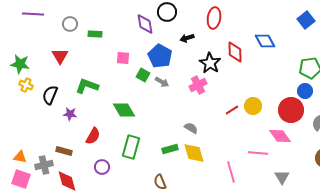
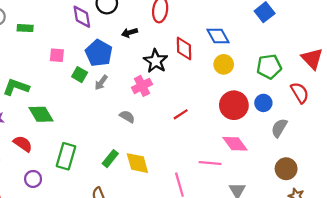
gray arrow: (162, 82) -> (101, 83), turned 96
blue circle: (305, 91) -> (263, 103), moved
yellow circle: (253, 106) -> (224, 64), moved
green diamond: (124, 110) -> (41, 114), moved
red circle: (291, 110) -> (234, 105), moved
gray semicircle: (191, 128) -> (127, 117), moved
red semicircle: (93, 136) -> (23, 144), turned -84
green rectangle: (170, 149) -> (110, 159), turned -35

